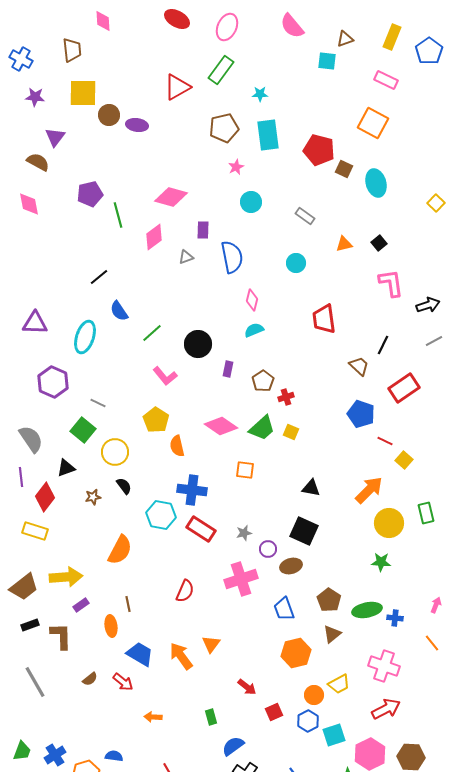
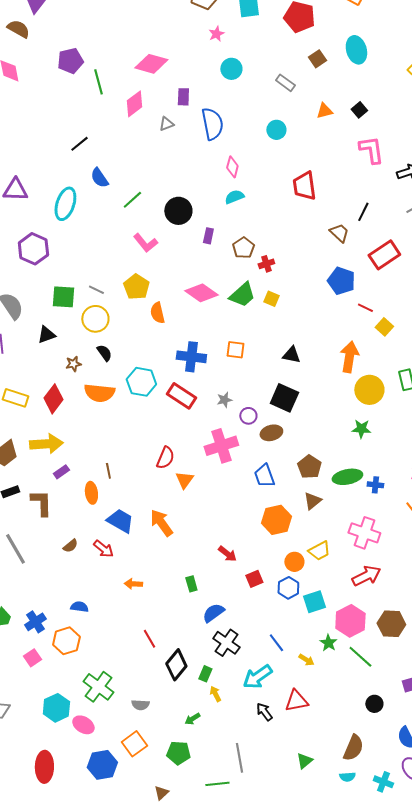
brown square: (344, 169) -> (317, 59), moved, turned 30
gray line: (98, 403) -> (96, 290), moved
green square: (83, 430) -> (63, 297), turned -35
orange square: (245, 470) -> (235, 350), moved
blue cross: (192, 490) -> (191, 357), moved
orange arrow: (369, 490) -> (349, 357), turned -36
red diamond: (45, 497) -> (53, 399), moved
orange semicircle: (120, 550) -> (99, 393), moved, turned 68
orange triangle: (211, 644) -> (184, 480), moved
blue semicircle: (114, 756) -> (79, 607), moved

